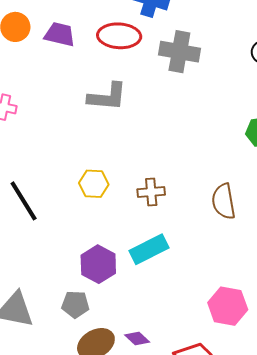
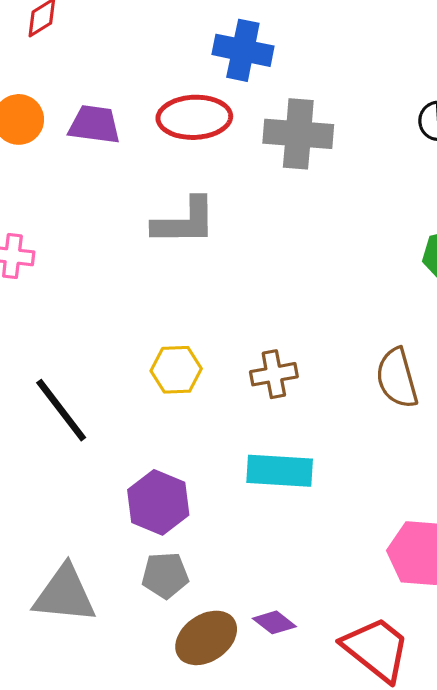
cyan rectangle: (149, 249) -> (280, 471), turned 36
purple hexagon: (98, 264) -> (158, 502), moved

